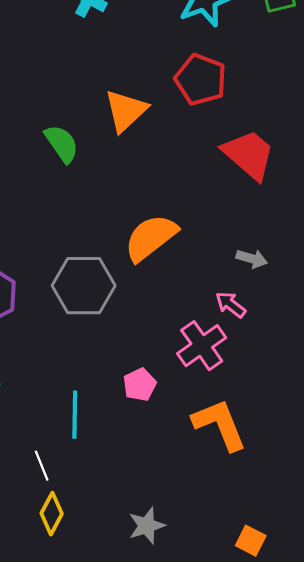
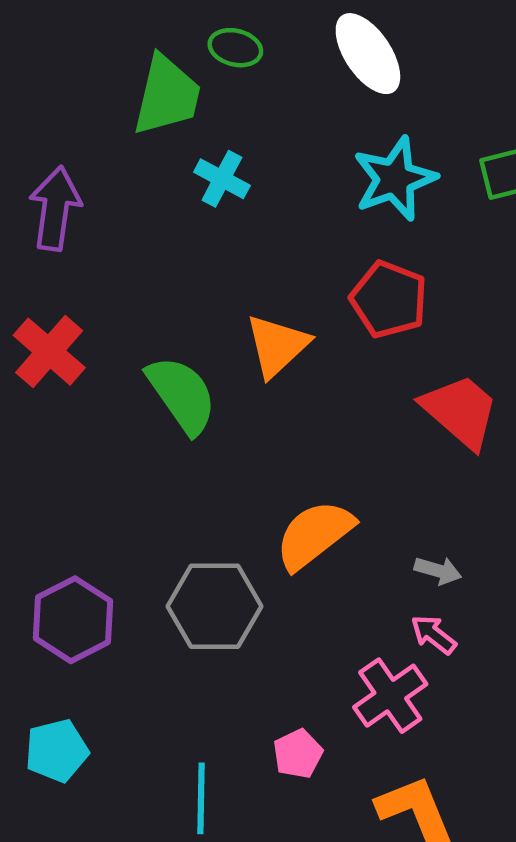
green semicircle: (62, 144) -> (182, 395), size x1.4
gray arrow: (252, 259) -> (438, 571), moved

